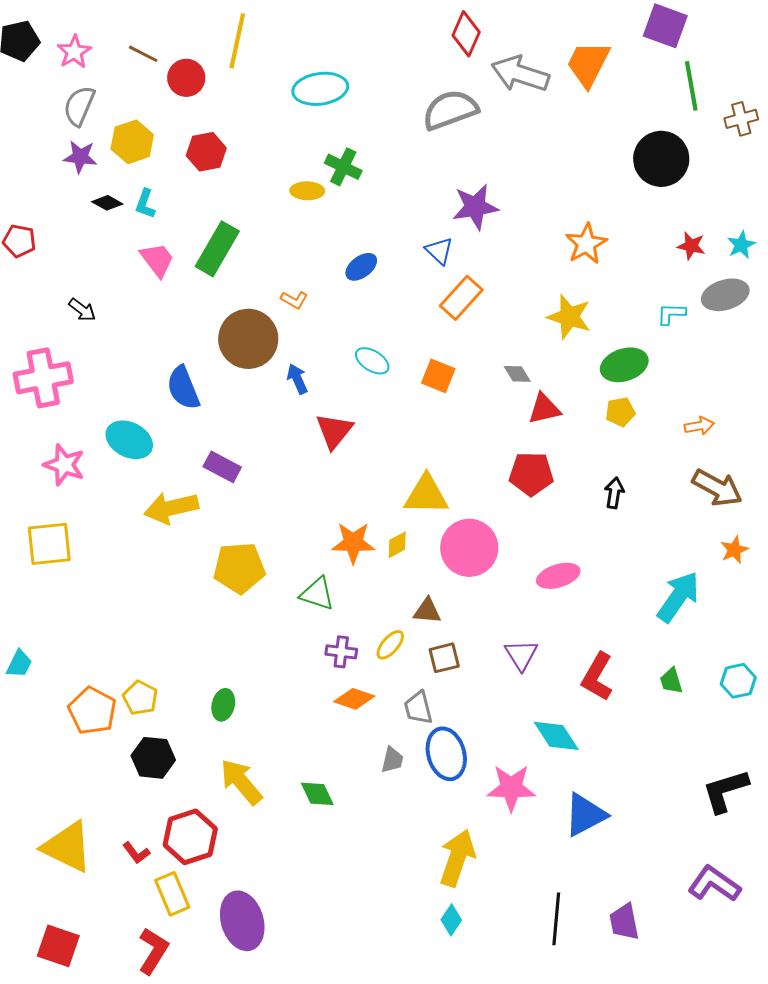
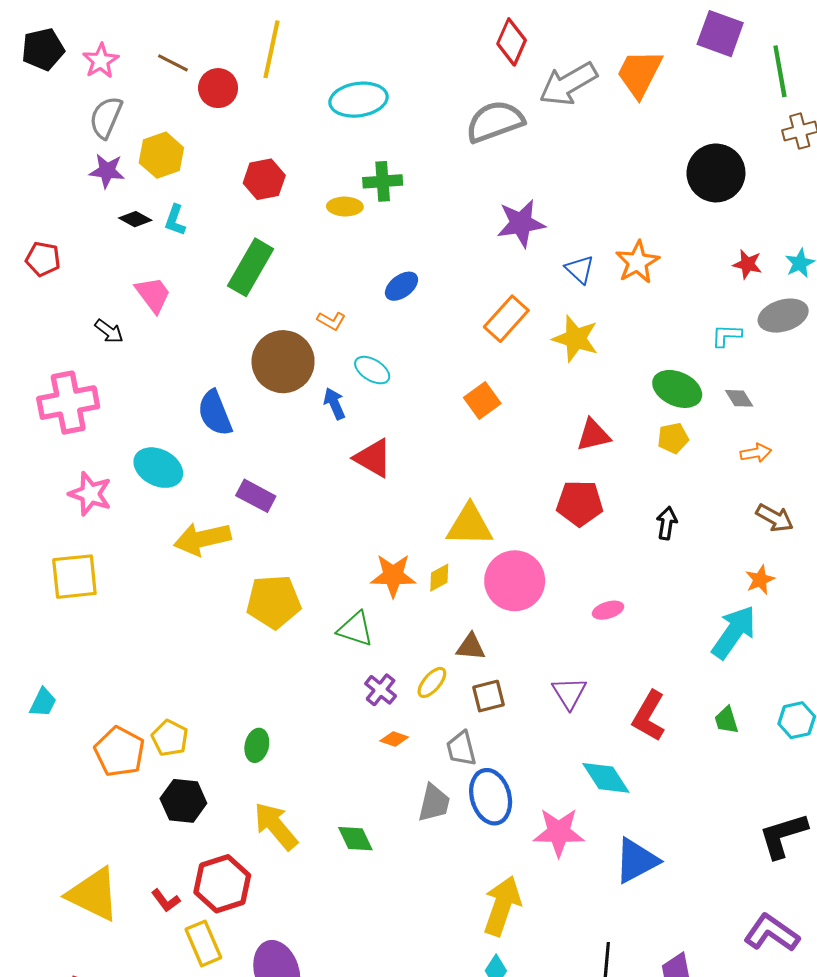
gray arrow: (520, 74) -> (568, 84), turned -48
green line: (691, 86) -> (780, 71), moved
red hexagon: (206, 152) -> (264, 179), moved
green cross: (343, 167) -> (383, 181), turned -30
blue triangle: (439, 251) -> (580, 269), moved
pink trapezoid: (157, 260) -> (153, 295), moved
yellow star: (569, 317) -> (576, 339), moved
cyan ellipse: (372, 361) -> (372, 370), moved
green ellipse: (624, 365) -> (677, 389), turned 42
gray diamond: (517, 374) -> (739, 398), moved
orange square: (438, 376) -> (482, 400), turned 32
red triangle: (334, 431) -> (373, 458), turned -39
brown arrow: (717, 488) -> (775, 518), size x0.7
orange star: (734, 550) -> (760, 580), moved
pink ellipse: (558, 576) -> (608, 610), size x0.7
purple cross: (341, 652) -> (381, 690), turned 32
orange diamond: (354, 699) -> (394, 739), size x0.7
gray trapezoid: (392, 760) -> (434, 803), size x1.4

